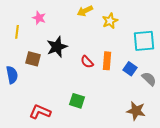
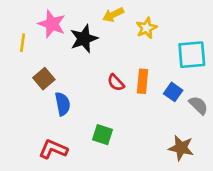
pink star: (39, 18) -> (52, 24), size x1.5
black star: (57, 47) -> (84, 39), moved
brown square: (33, 59) -> (44, 79), turned 35
blue semicircle: (12, 75) -> (63, 104), moved

